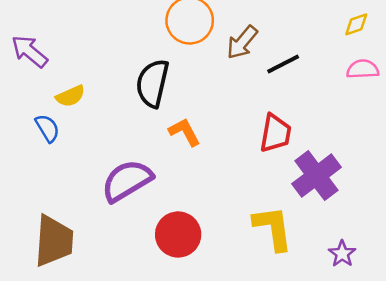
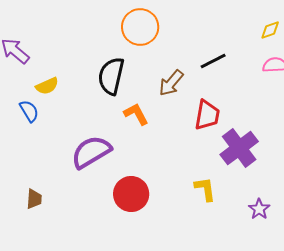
brown arrow: (242, 42) -> (171, 83), moved
yellow L-shape: (273, 228) -> (205, 189), size x0.7
brown trapezoid: (54, 241) -> (34, 199), size x0.5

